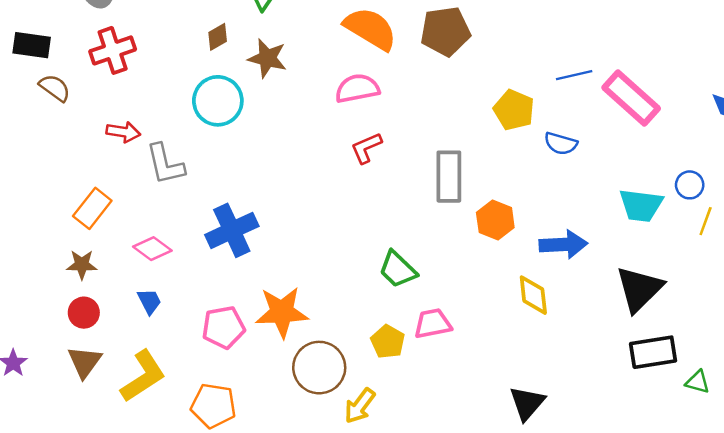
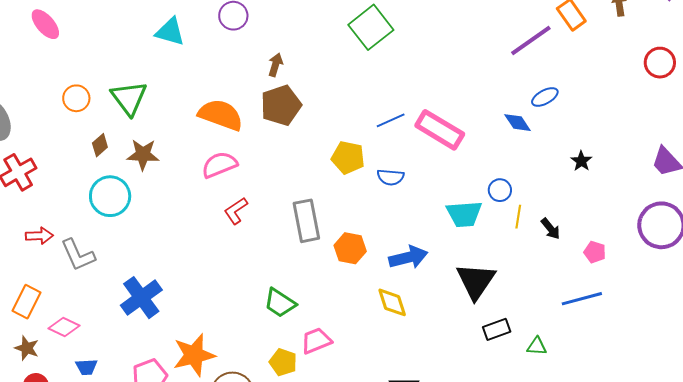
pink diamond: (152, 249) -> (64, 327), moved
brown star: (82, 265) -> (27, 348), turned 30
blue trapezoid: (149, 301) -> (86, 367), turned 125
black rectangle: (653, 352) -> (497, 329), size x0.7

